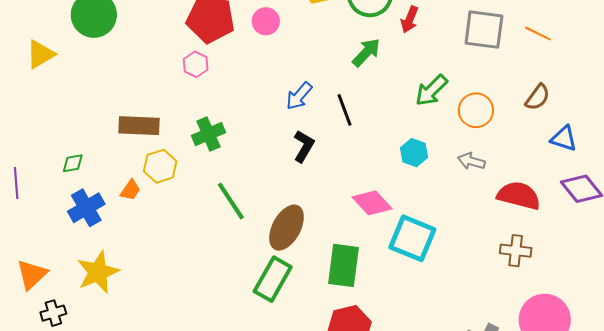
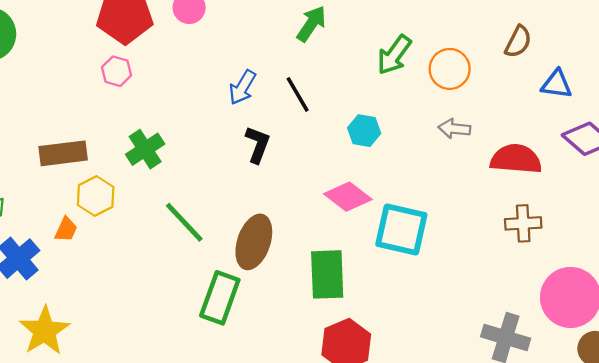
cyan hexagon: (414, 153) -> (364, 131), moved
green rectangle: (273, 279) -> (220, 298), moved

